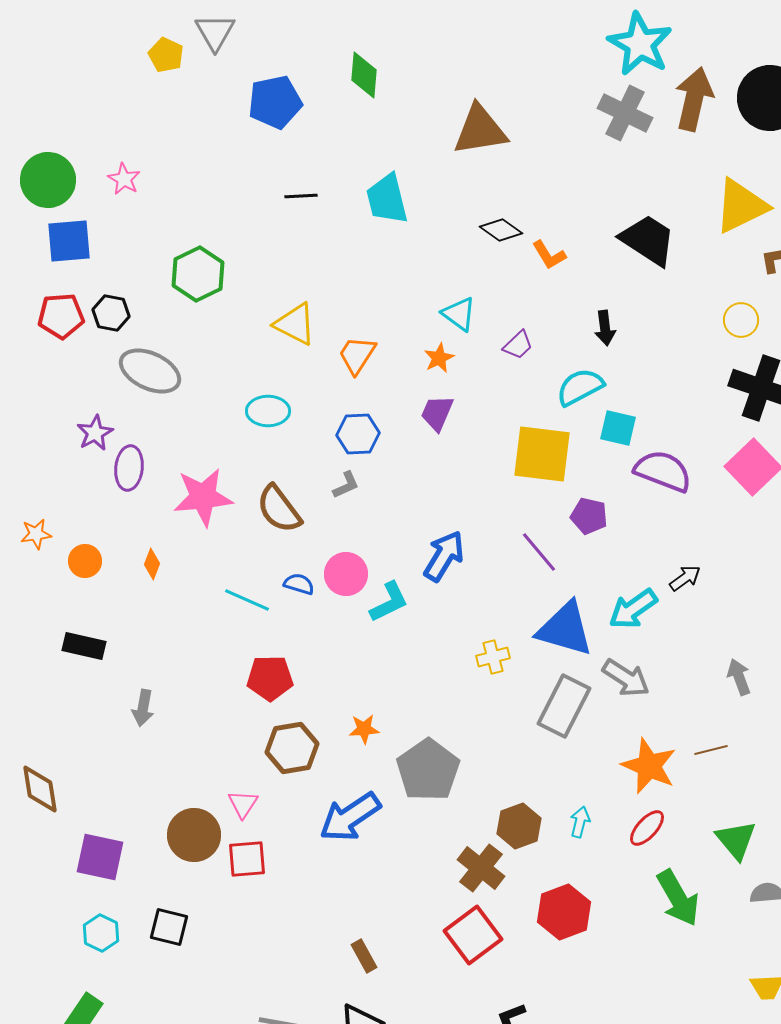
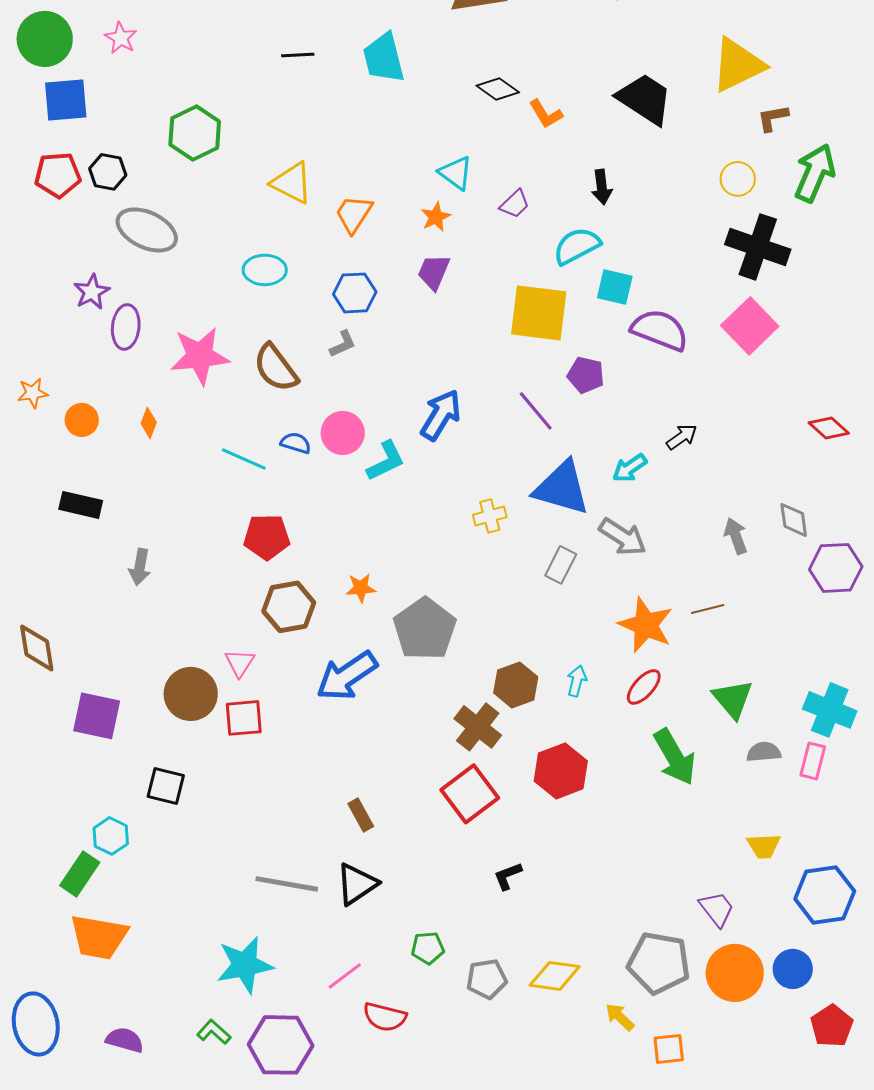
cyan arrow: (633, 609) -> (630, 468), size x0.7
gray rectangle: (564, 706) -> (561, 565), size x0.6
cyan hexagon: (101, 933) -> (111, 836), moved

